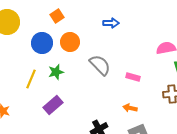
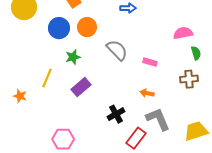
yellow line: (31, 79) -> (47, 78), moved
purple rectangle: (53, 105) -> (81, 87), moved

